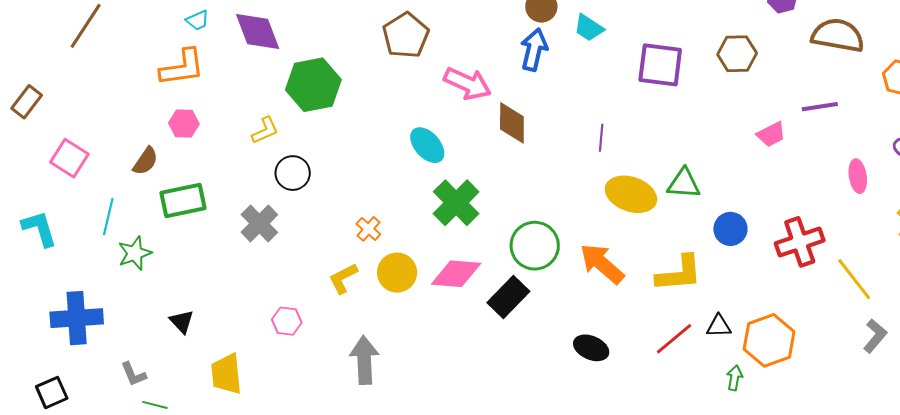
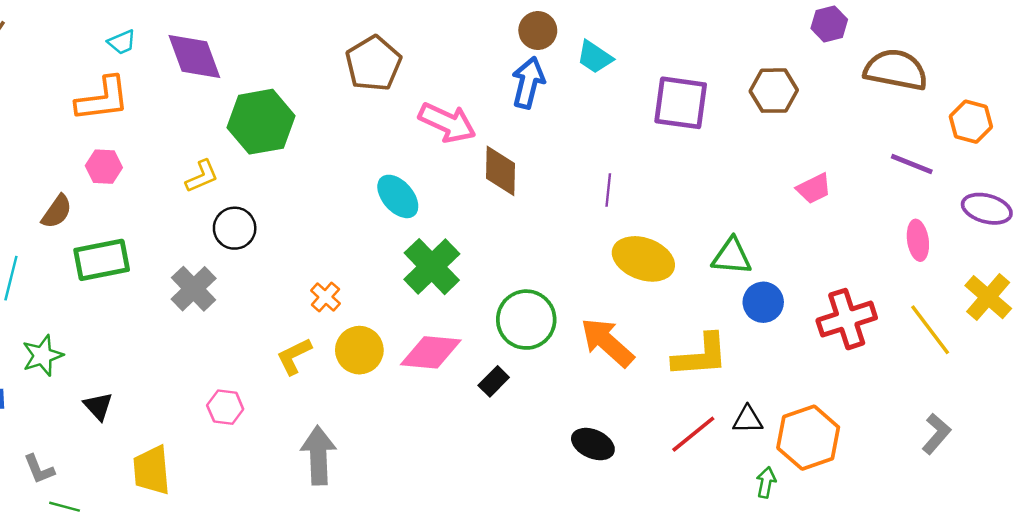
purple line: (820, 107) -> (912, 164), moved, turned 30
green triangle: (684, 184) -> (732, 256), moved
green star: (135, 253) -> (43, 355), moved
yellow line: (854, 279) -> (930, 330), moved
black rectangle: (508, 297) -> (494, 381), size x0.6

